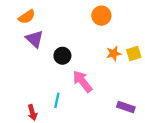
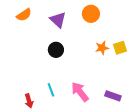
purple triangle: (35, 39) -> (58, 20), moved
pink arrow: (82, 81) -> (80, 92), moved
cyan line: (57, 100) -> (51, 90), turned -32

